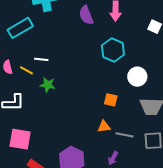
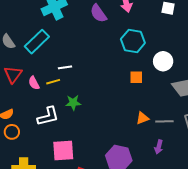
yellow line: (26, 70) -> (53, 82), turned -32
green star: (48, 85) -> (73, 103), moved
orange square: (111, 100) -> (136, 77), moved

